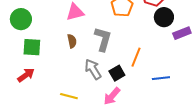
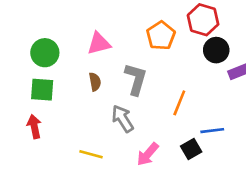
green circle: (21, 19) -> (45, 53), moved
black square: (117, 73) -> (191, 149), moved
red arrow: (26, 75) -> (34, 127), turned -66

